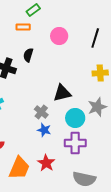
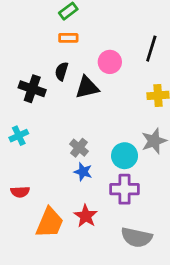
orange rectangle: (23, 27) -> (68, 38), moved
pink circle: (59, 36) -> (110, 62), moved
black triangle: (62, 93) -> (87, 87), moved

